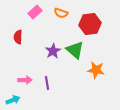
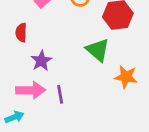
purple star: (53, 51) -> (41, 61), moved
pink arrow: (25, 80) -> (31, 90), size x1.5

